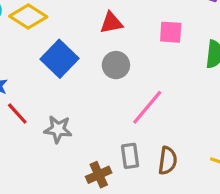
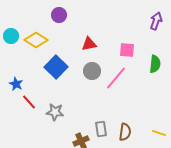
pink line: (147, 107) -> (116, 78), moved

